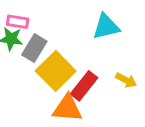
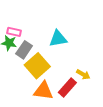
cyan triangle: (106, 27) -> (58, 39), moved
red rectangle: (84, 86) -> (67, 88), moved

